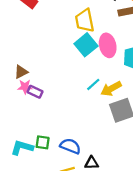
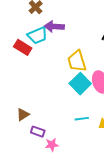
cyan line: (93, 84) -> (82, 119), moved, turned 40
pink star: (25, 87) -> (52, 145), moved

